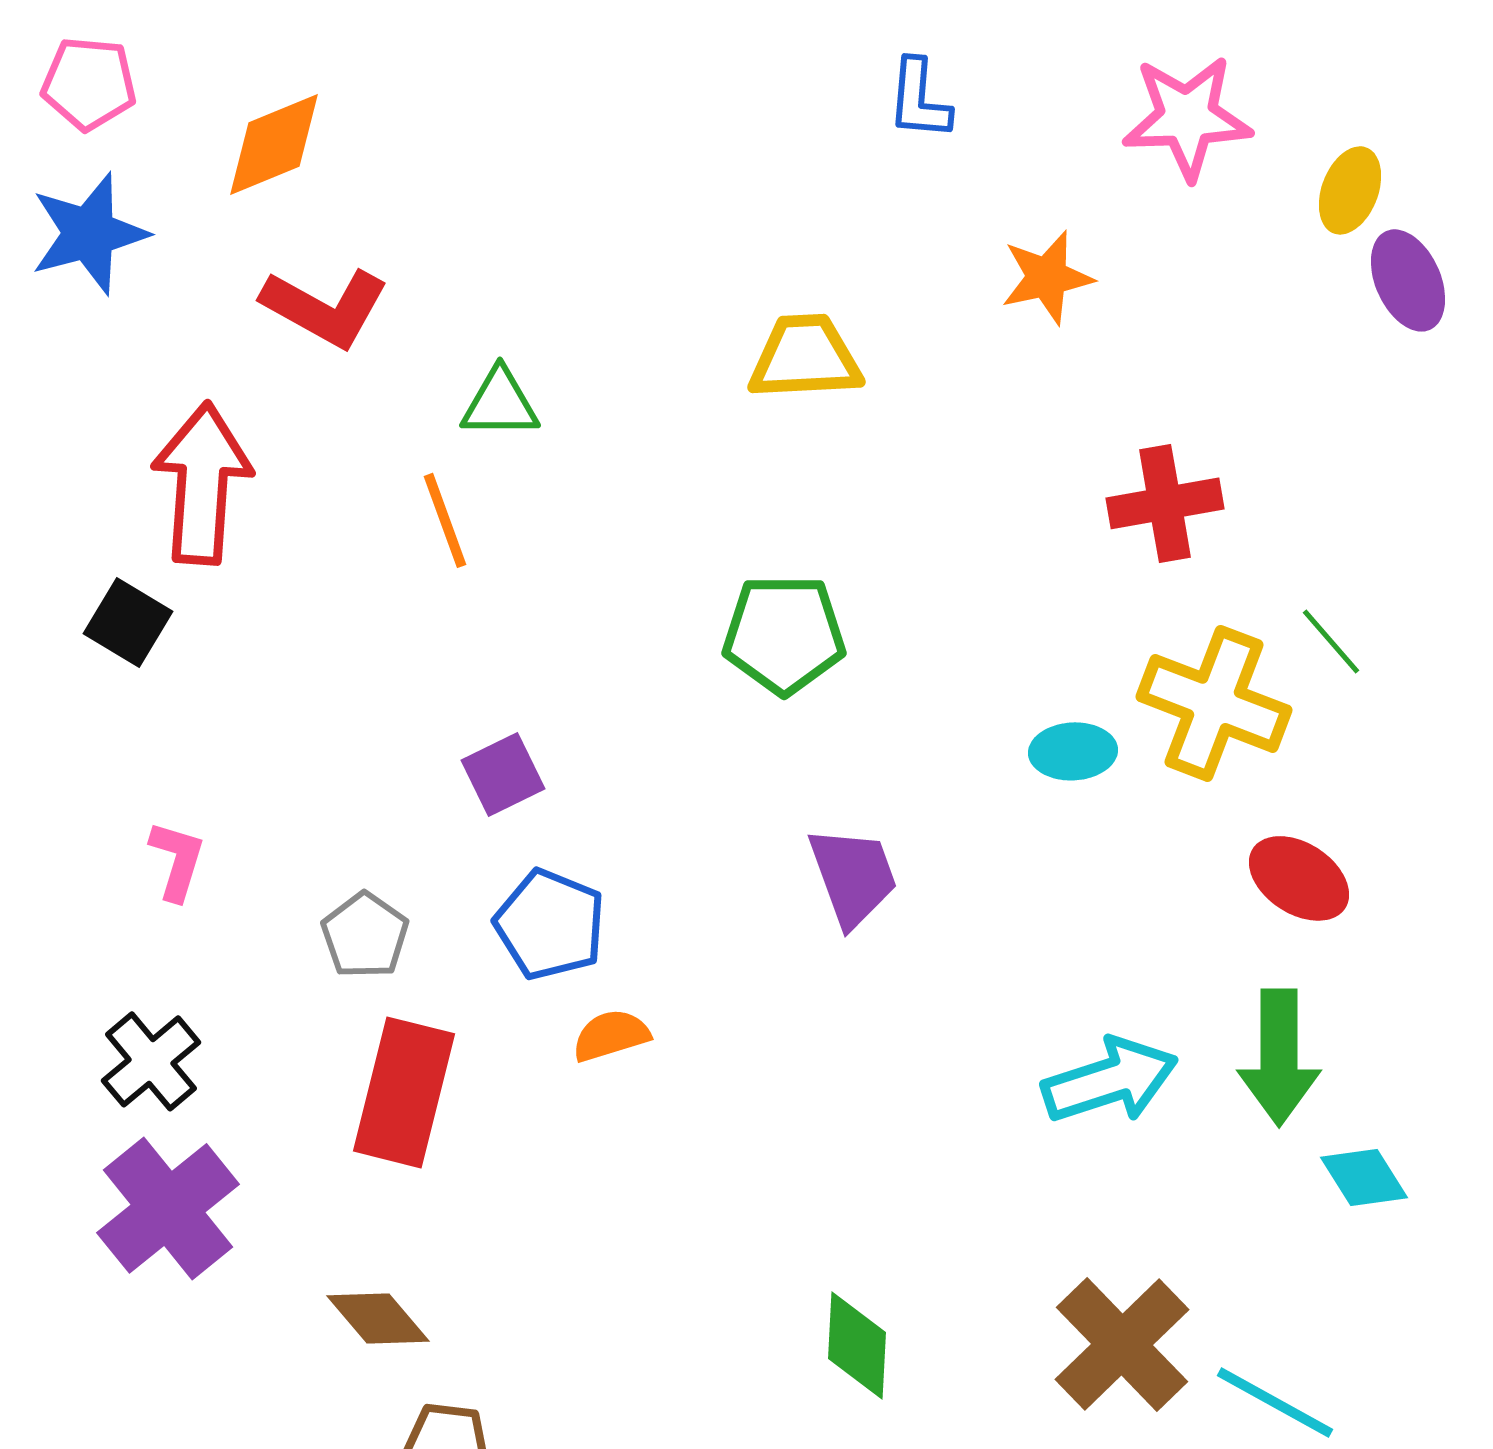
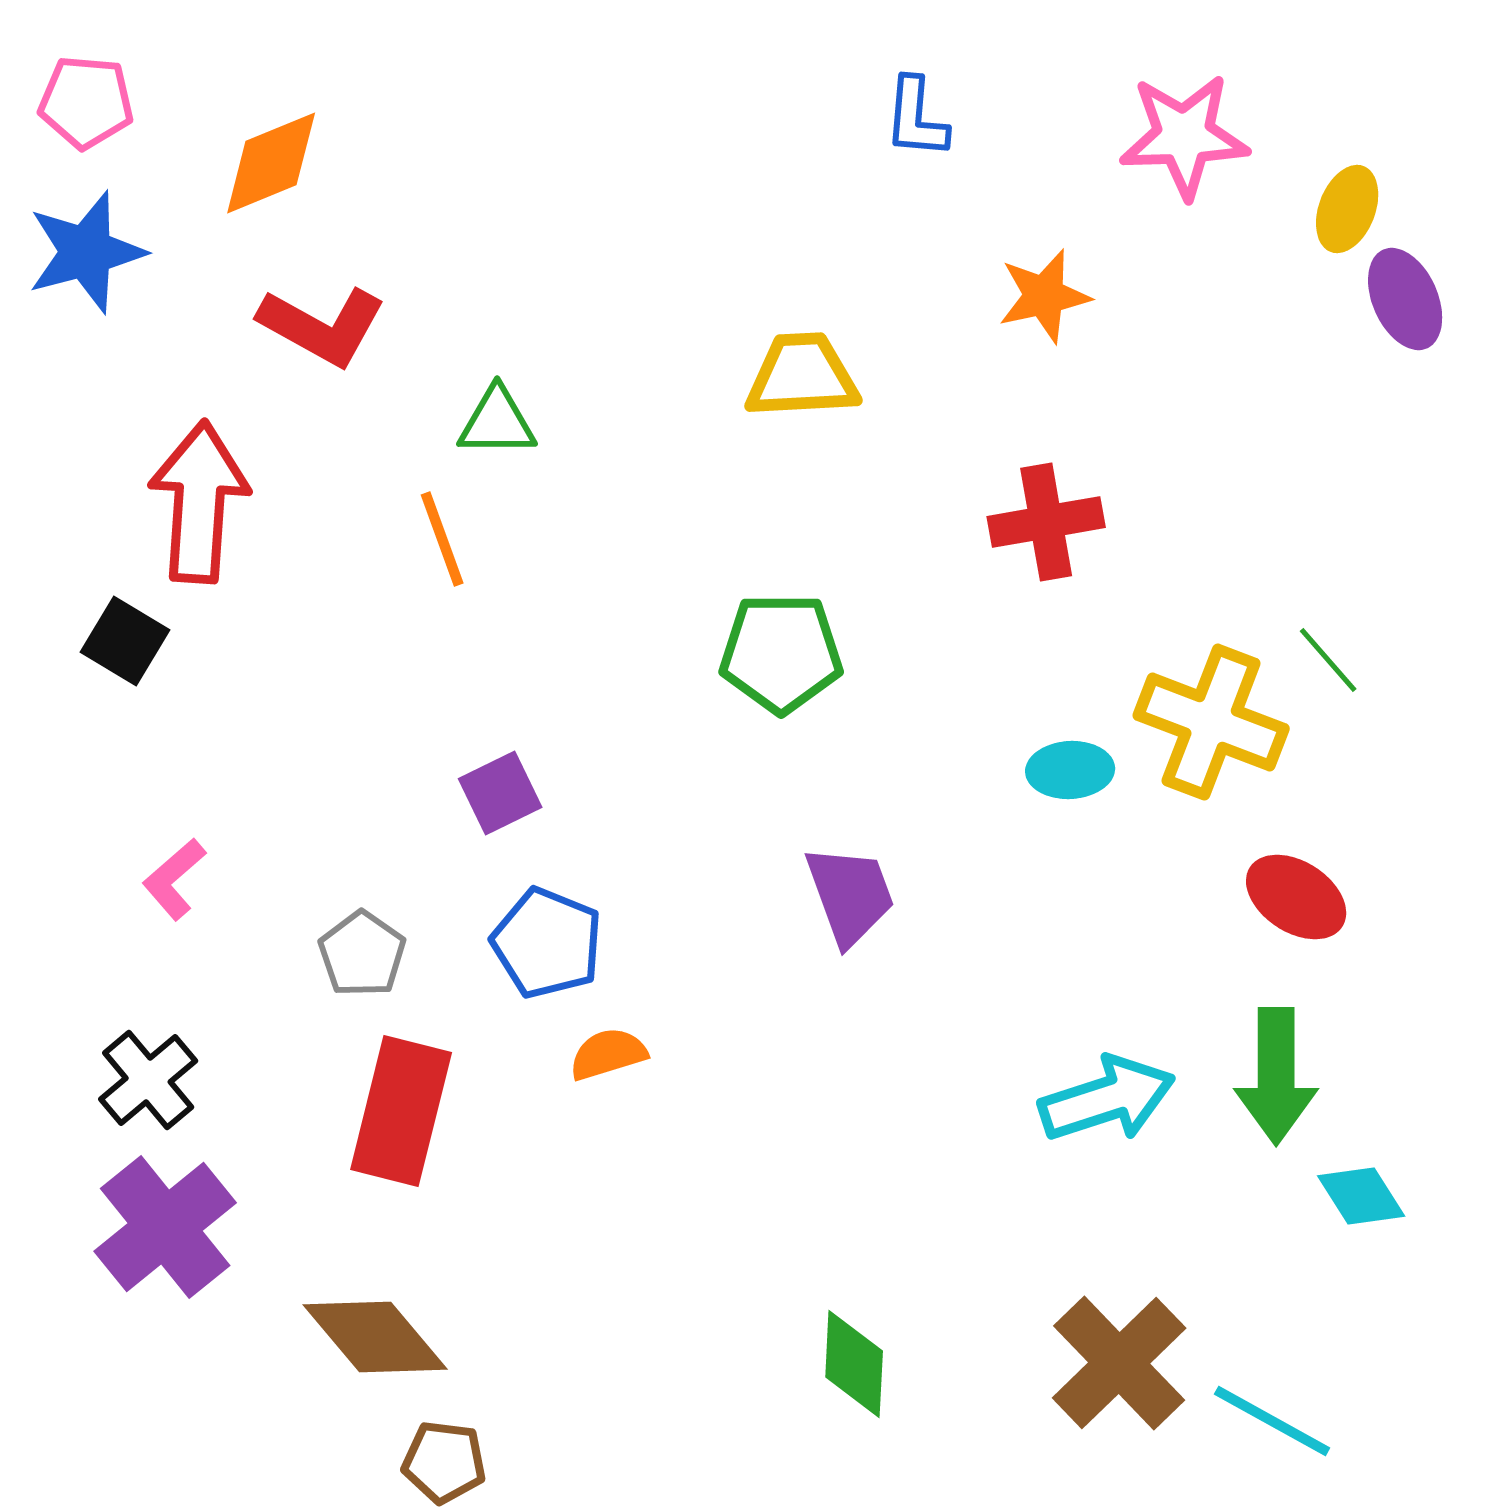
red cross: (1165, 503) -> (1046, 522), moved
pink L-shape: (177, 860) -> (174, 879), turned -148
brown diamond: (378, 1318) -> (375, 1337), size x1.4

